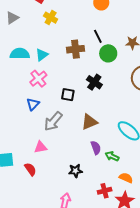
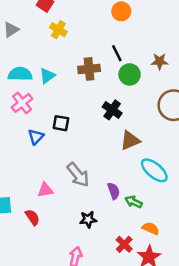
pink cross: (38, 79) -> (22, 103), moved
black square: (68, 95) -> (61, 123), moved
gray arrow: (53, 121) -> (78, 175), moved, turned -80
brown triangle: (89, 122) -> (130, 140), moved
red cross: (105, 191) -> (124, 244), turned -32

